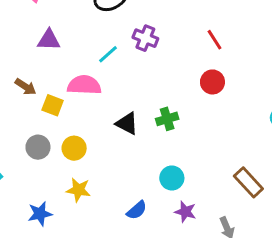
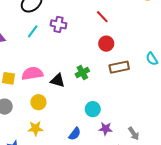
cyan line: (108, 54) -> (33, 31), moved
pink semicircle: (84, 85) -> (32, 73), moved
yellow circle: (74, 148) -> (38, 102), moved
brown rectangle: (248, 182) -> (119, 67), moved, turned -48

